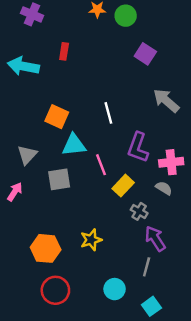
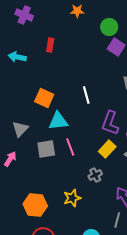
green circle: (126, 16) -> (109, 27), moved
cyan arrow: (23, 66) -> (17, 57), size x0.7
pink line: (101, 165) -> (70, 147), moved
yellow rectangle: (123, 186) -> (107, 149), moved
gray cross: (139, 211) -> (95, 175), moved, turned 32

